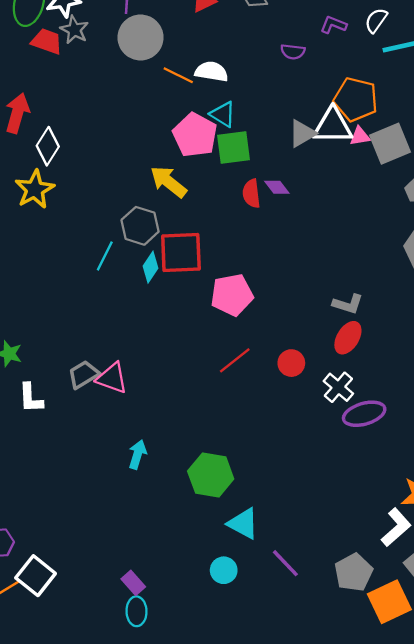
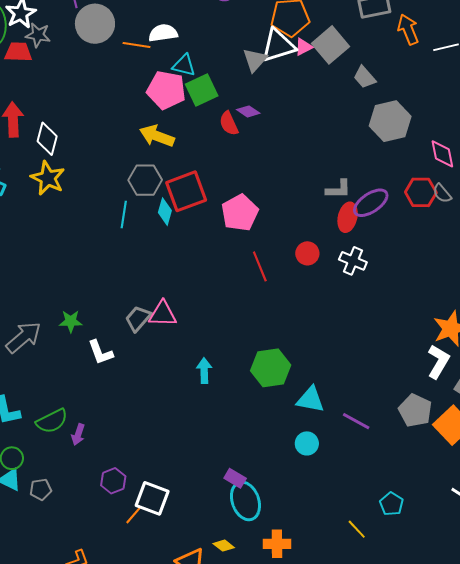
red line: (235, 360) -> (260, 266), turned -56
purple ellipse: (364, 414) -> (371, 203), moved
cyan ellipse: (137, 611) -> (245, 501), size x1.5

